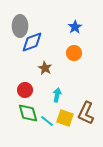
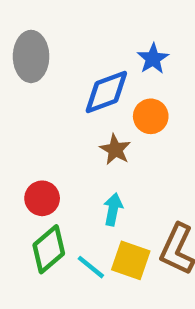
blue diamond: (32, 42) -> (106, 92), moved
brown star: (45, 68) -> (115, 150), moved
green diamond: (28, 113) -> (49, 249), turned 65

